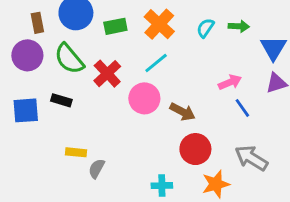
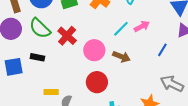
cyan line: (156, 63) -> (121, 29), moved
pink arrow: (230, 82) -> (142, 26), moved
blue line: (242, 108) -> (162, 50), turned 72
red circle: (195, 149) -> (97, 82), moved

